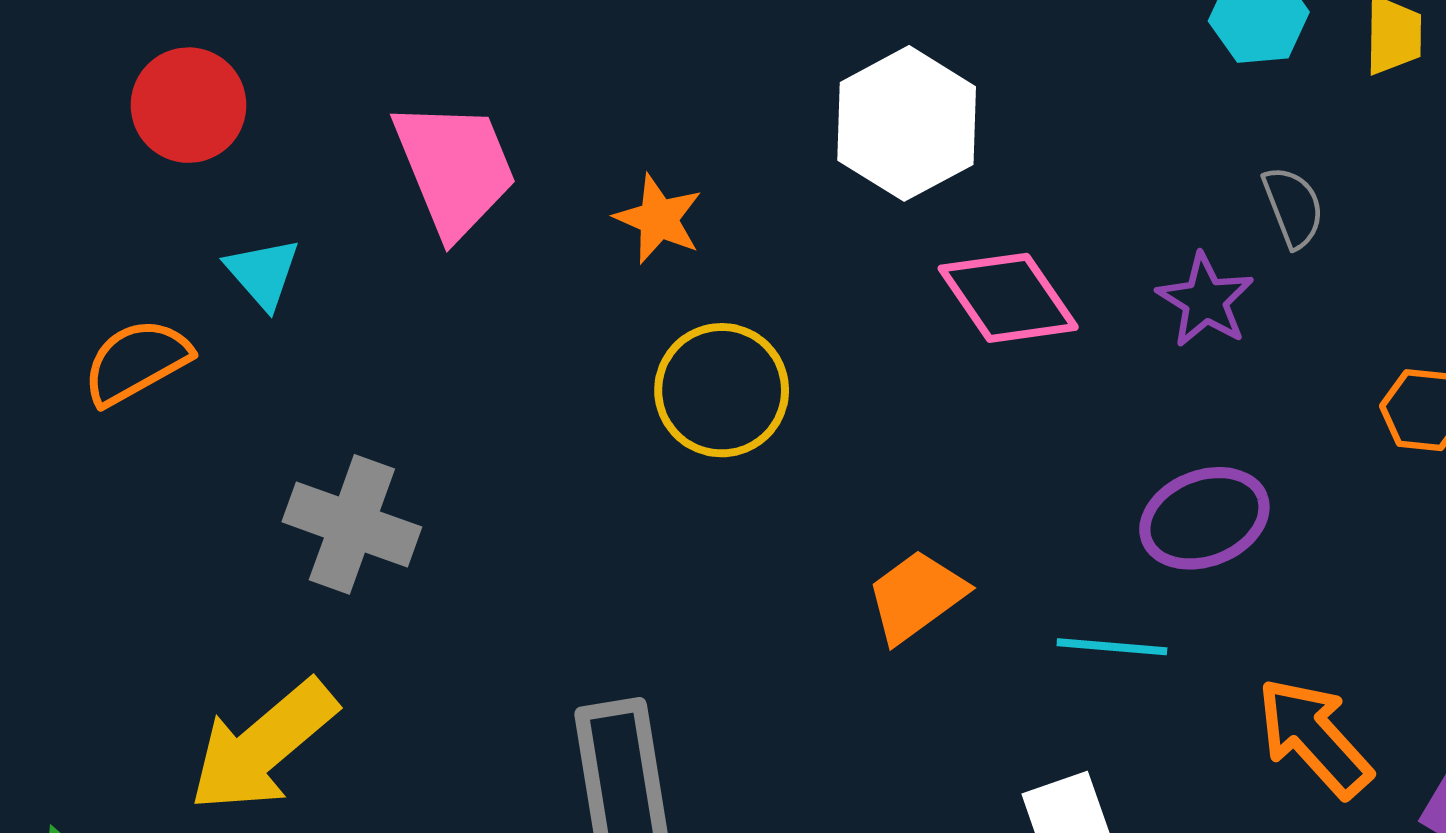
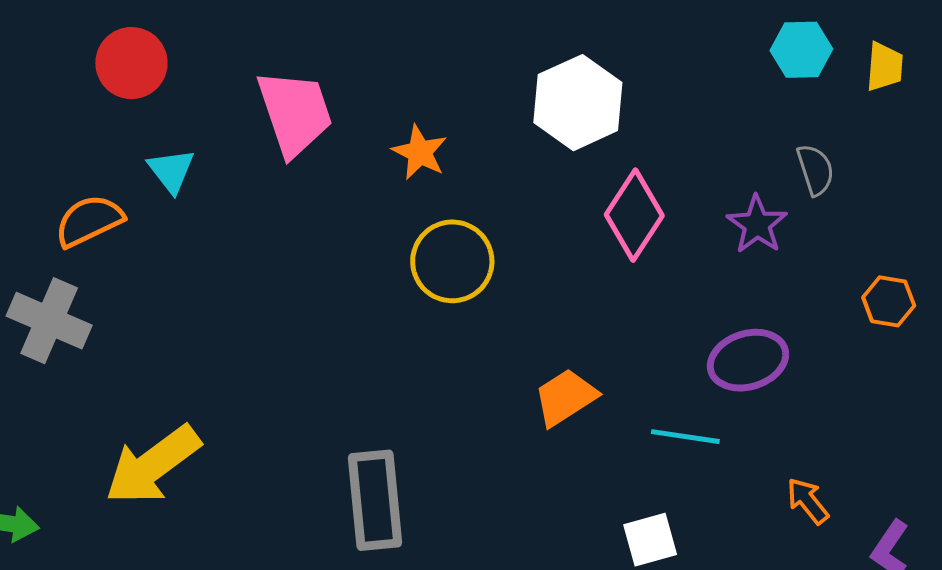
pink diamond: (1008, 298) -> (634, 215), turned 64
gray cross: (352, 524) -> (49, 321), moved
orange arrow: (1314, 737) -> (808, 501), size x0.6

